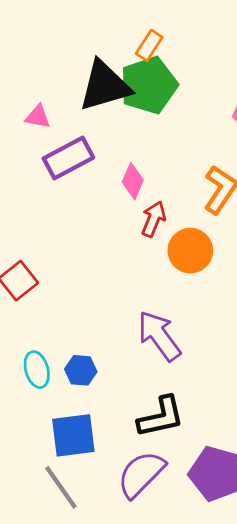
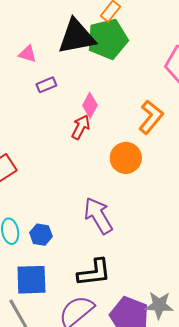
purple rectangle: (68, 158) -> (46, 85), size x0.6
red arrow: (154, 219) -> (81, 127), moved

